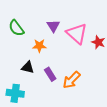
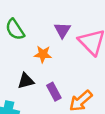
black triangle: (28, 67) -> (26, 81), turned -32

